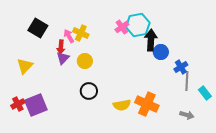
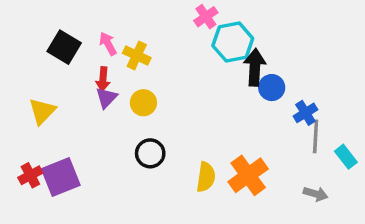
pink cross: (122, 27) -> (206, 17), moved
pink arrow: (69, 36) -> (108, 44), moved
orange cross: (147, 104) -> (248, 175), turned 30
yellow semicircle: (122, 105) -> (206, 177), turned -72

